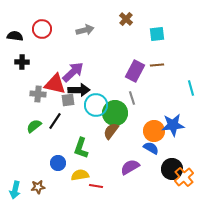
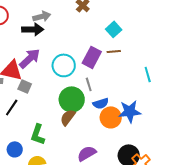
cyan square: (157, 34) -> (114, 29), moved, turned -35
black arrow: (79, 90) -> (33, 29), moved
gray square: (68, 100) -> (25, 86), turned 32
cyan circle: (96, 105) -> (64, 65), moved
blue semicircle: (151, 148) -> (101, 103), moved, turned 133

